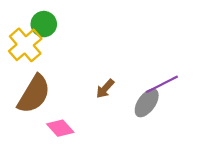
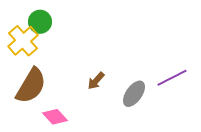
purple line: (162, 84) -> (172, 78), moved

